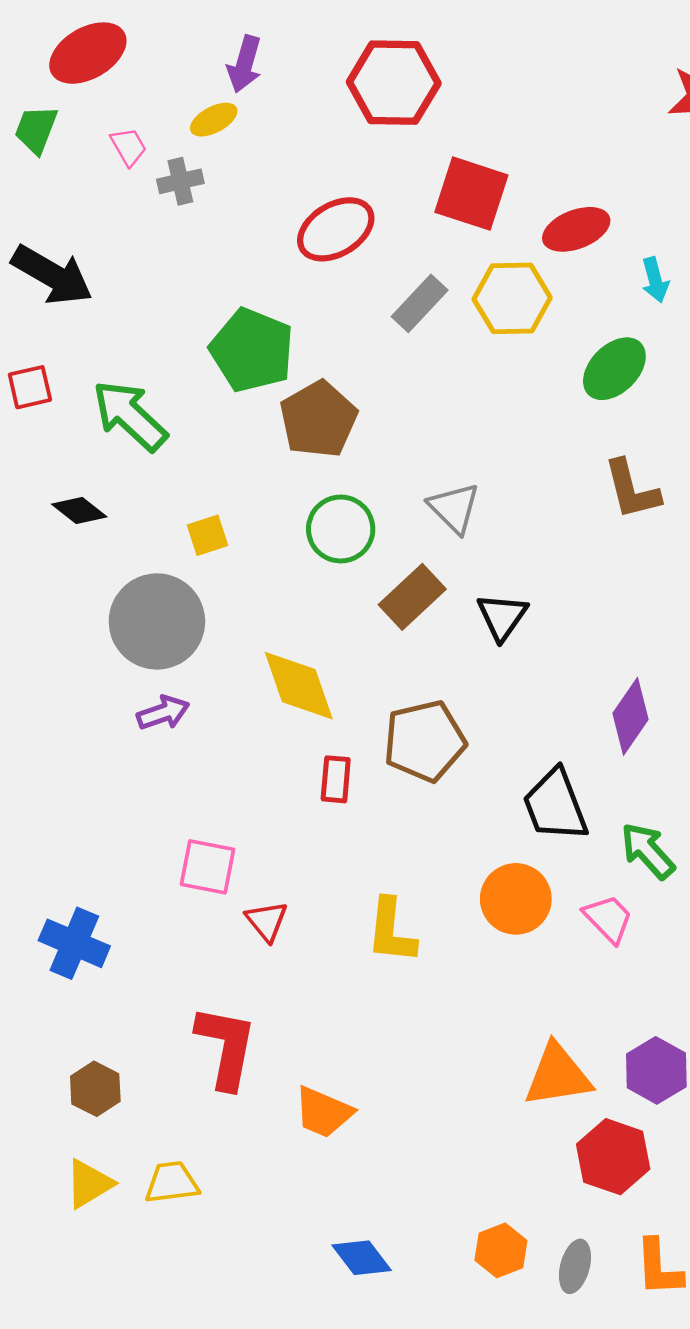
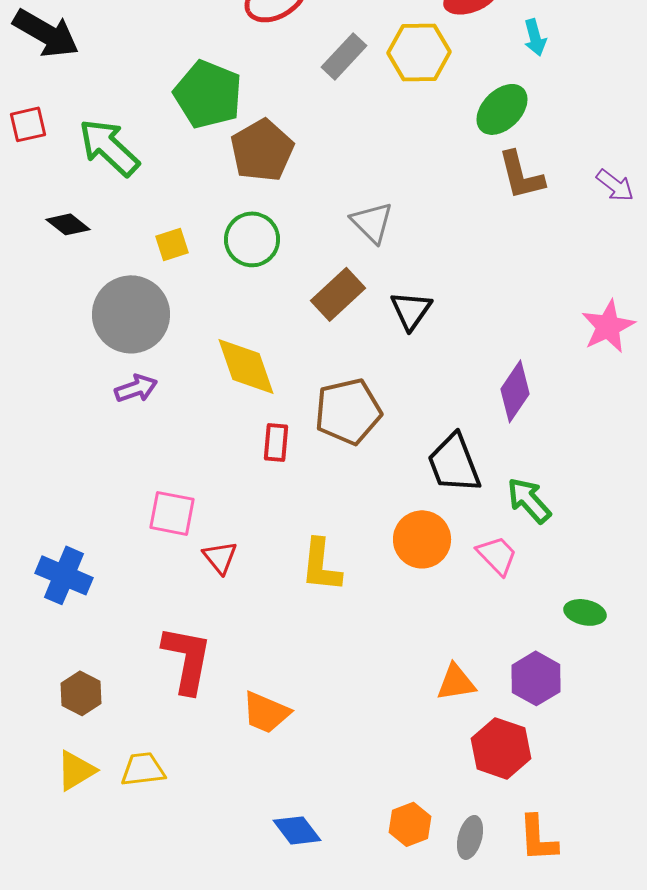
brown L-shape: (632, 490) -> (521, 175), moved
green circle: (341, 529) -> (252, 239), moved
orange triangle: (558, 1075) -> (456, 682), size x0.7

